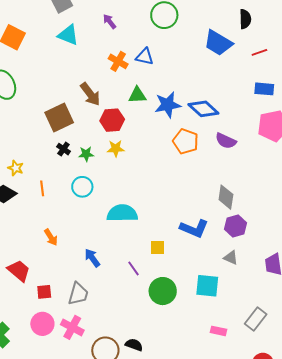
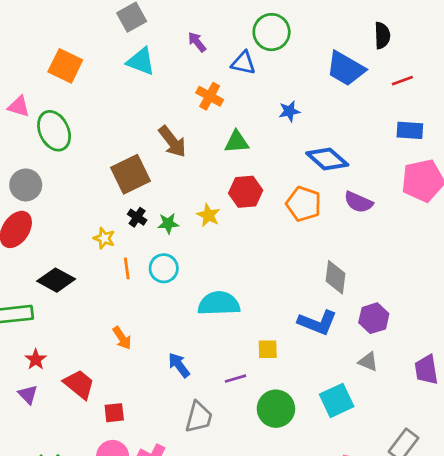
blue triangle: (145, 57) -> (243, 63), moved
blue star: (168, 105) -> (289, 111), moved, size x0.6
red hexagon: (112, 120) -> (246, 192), moved
yellow star: (116, 148) -> (208, 215), turned 30
yellow star: (16, 168) -> (104, 238), moved
orange line: (42, 188) -> (127, 268), moved
gray diamond: (226, 197) -> (336, 277), moved
purple line: (134, 268) -> (236, 379), turned -70
cyan square: (207, 286) -> (337, 400), turned -30
gray trapezoid: (78, 294) -> (199, 417), moved

